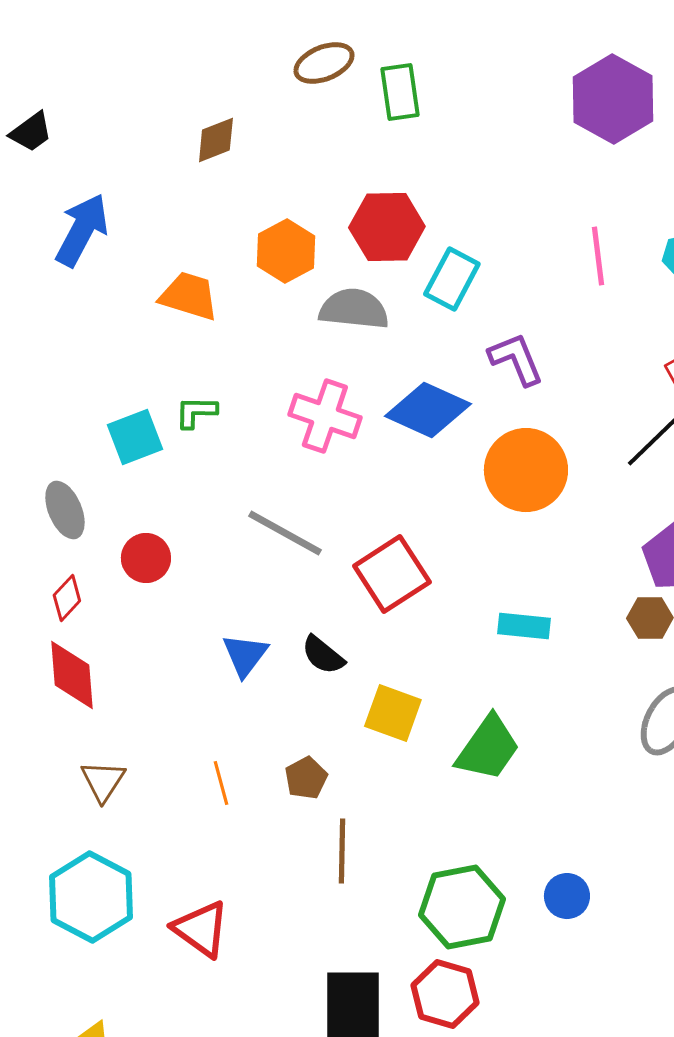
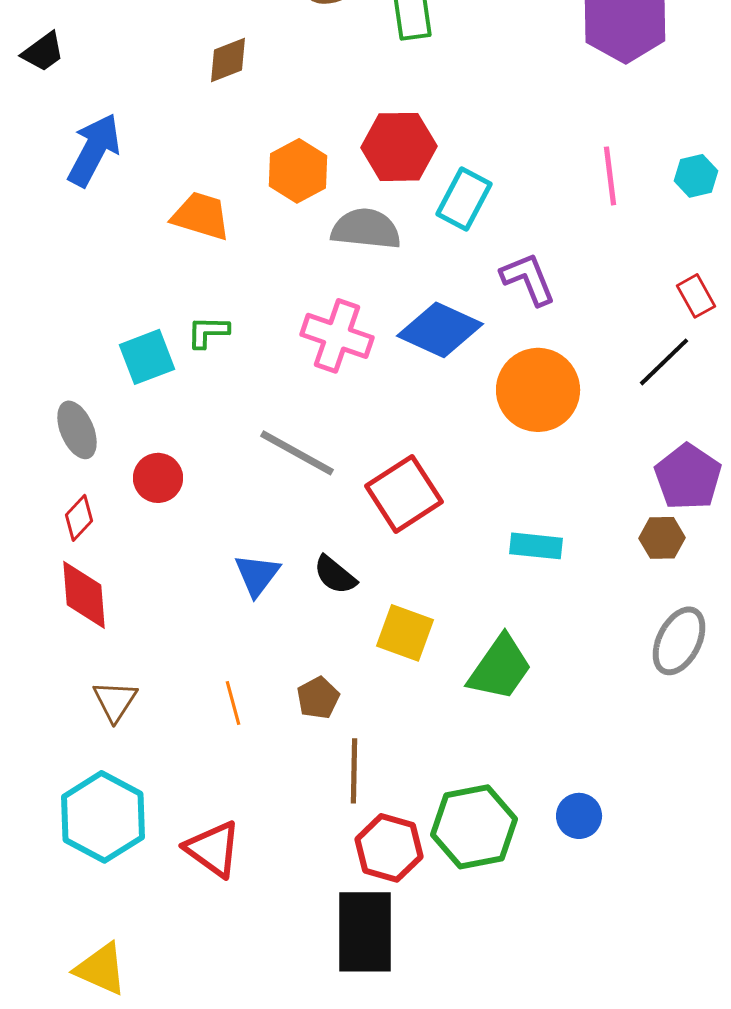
red hexagon: (445, 994) -> (389, 848), moved

